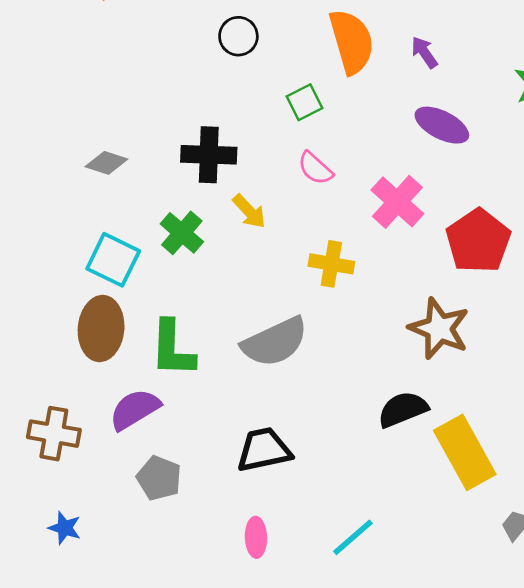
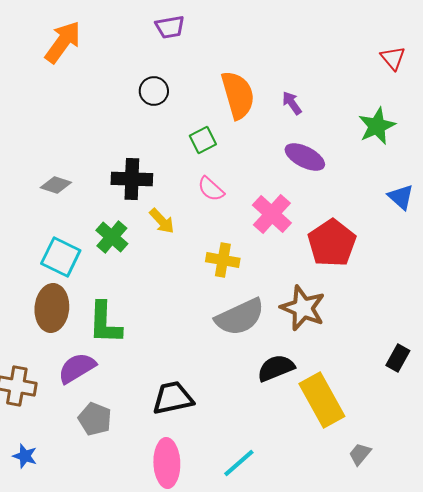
gray semicircle: (275, 342) -> (240, 317), moved
pink ellipse: (256, 537) -> (167, 463), size x1.6

